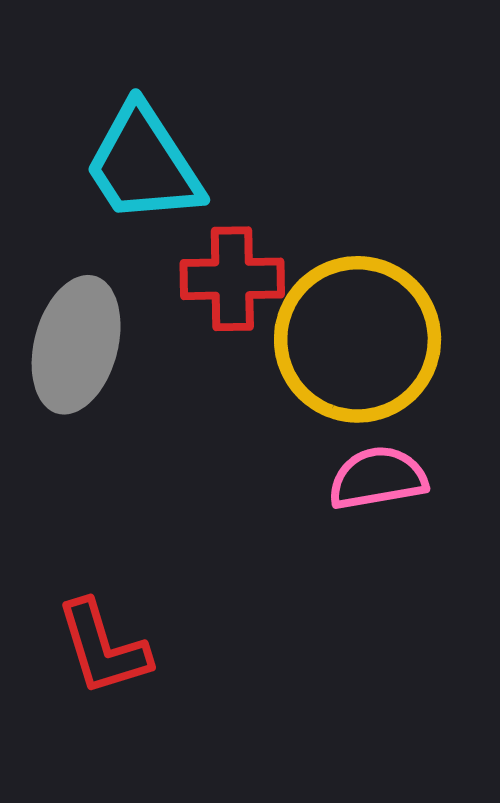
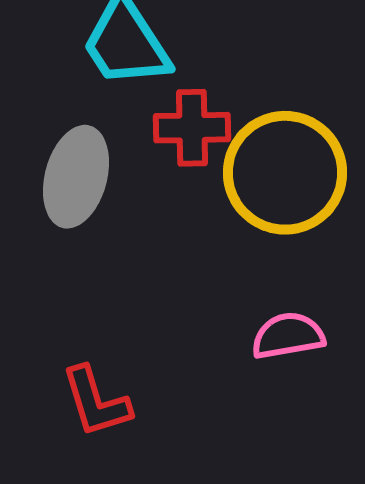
pink semicircle: (378, 478) -> (288, 336), moved

